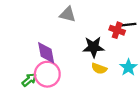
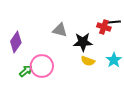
gray triangle: (68, 14) -> (60, 30), moved
purple diamond: (46, 53) -> (16, 42), moved, turned 45

